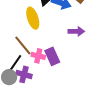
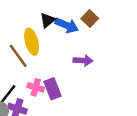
brown line: (23, 46) -> (18, 56), moved

